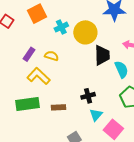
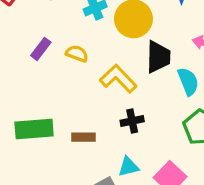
yellow L-shape: (38, 76) -> (118, 79), moved
cyan triangle: (96, 115) -> (129, 167), moved, turned 32

